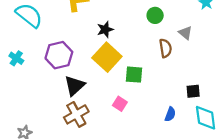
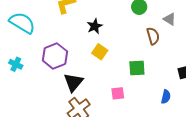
yellow square: (107, 57) -> (100, 52), size x0.6
green square: (134, 75) -> (137, 68), moved
pink square: (120, 104) -> (118, 93), turned -32

